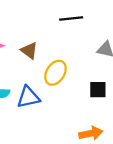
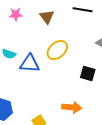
brown triangle: (29, 51) -> (47, 17), moved

